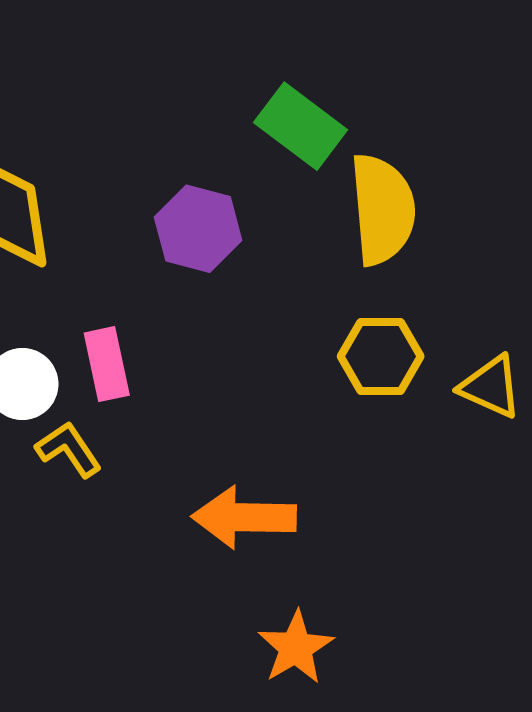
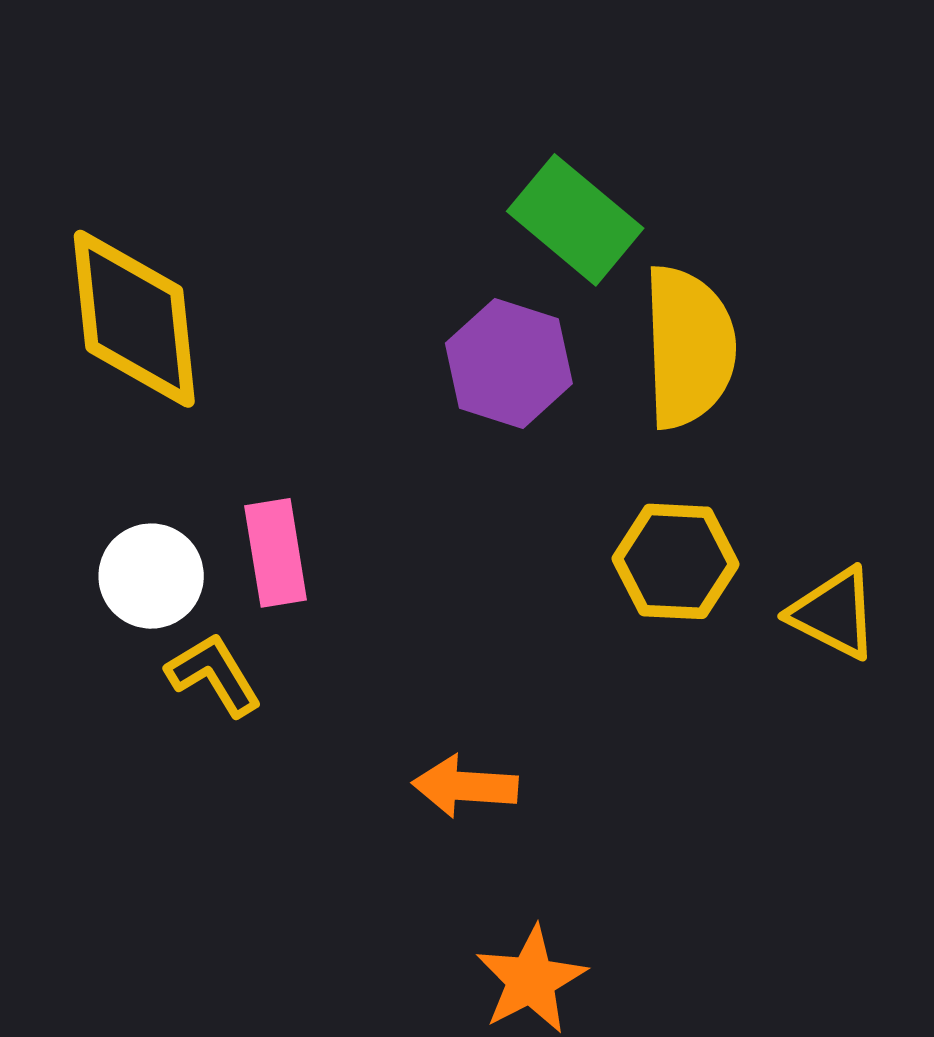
purple hexagon: (198, 229) -> (509, 363), moved
orange arrow: (244, 517) -> (465, 786), size x0.7

